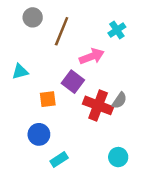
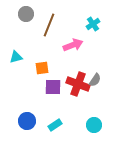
purple square: (73, 82) -> (53, 87), moved, turned -36
orange square: (48, 99) -> (42, 68), moved
blue circle: (39, 134) -> (27, 121), moved
cyan rectangle: (59, 160) -> (55, 125), moved

